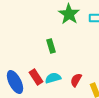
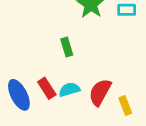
red semicircle: (76, 80) -> (100, 92), size x1.5

